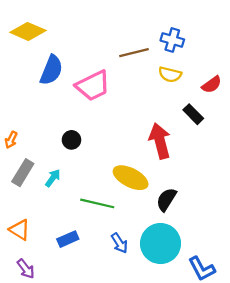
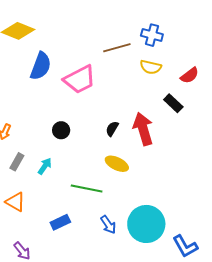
gray rectangle: (23, 173) -> (17, 162), size x0.7
yellow ellipse: (131, 178) -> (117, 164), size x0.7
black semicircle: (166, 199) -> (112, 129), moved, size x0.7
orange triangle: (20, 230) -> (15, 202), moved

